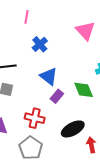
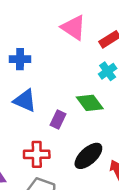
blue cross: (40, 44) -> (20, 59), turned -35
blue triangle: (49, 76) -> (25, 101), moved

